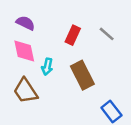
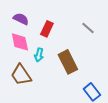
red rectangle: (73, 35) -> (47, 29), moved

